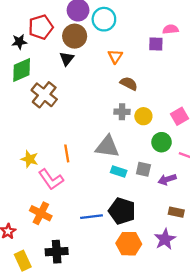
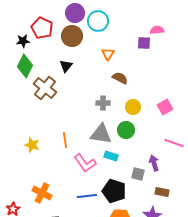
red pentagon: (41, 27) -> (42, 28), turned -30
black triangle: (67, 59) -> (66, 66), moved
green diamond: (22, 70) -> (25, 66), turned -40
gray cross: (122, 112) -> (103, 103), moved
green circle: (162, 142) -> (126, 130), moved
gray square: (143, 169) -> (138, 174), moved
pink L-shape: (51, 179) -> (85, 163), moved
purple arrow: (167, 179) -> (154, 163), turned 91

